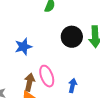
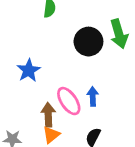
blue arrow: (72, 86) -> (93, 96), moved

